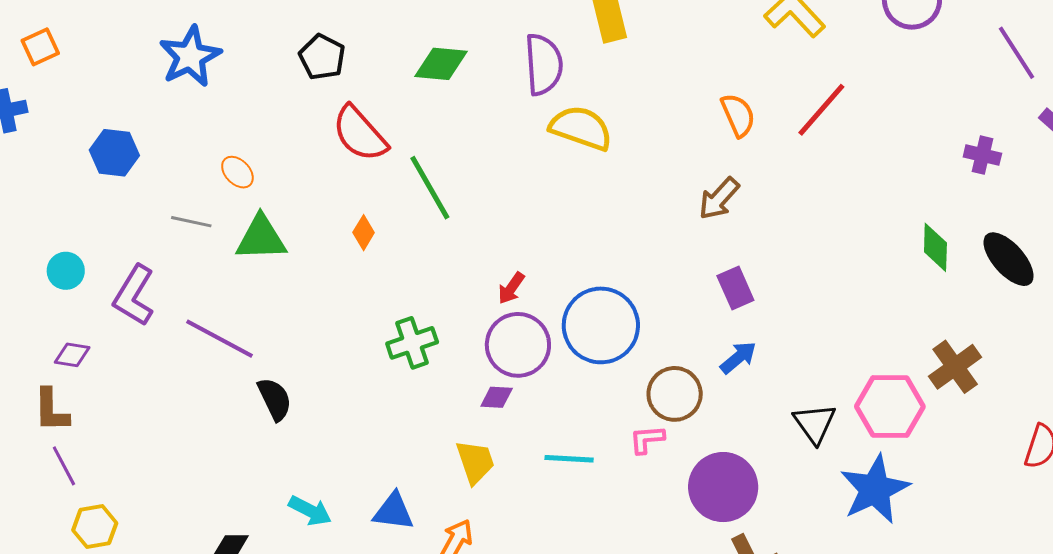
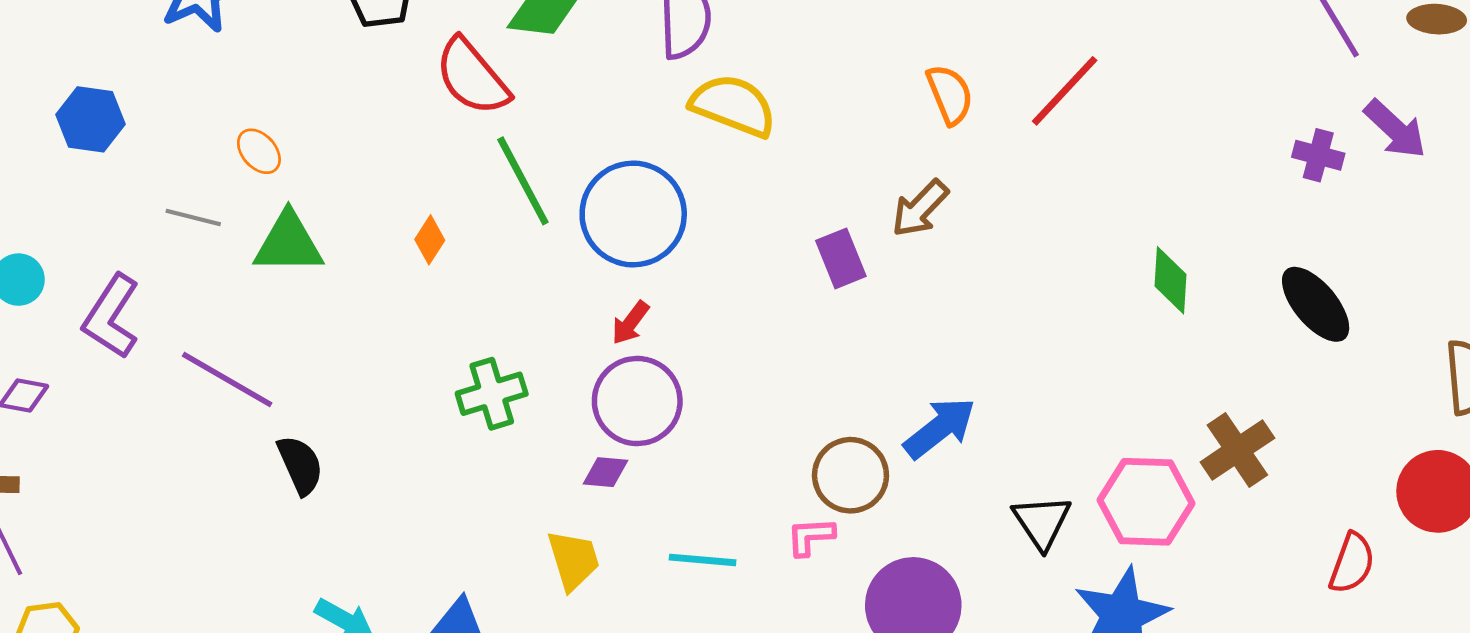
red semicircle: (360, 134) -> (472, 77), moved
purple cross: (982, 155) -> (1318, 155), moved
green diamond: (935, 247) -> (1170, 280), moved
purple rectangle: (735, 288) -> (841, 258), moved
blue circle: (601, 325) -> (633, 214), moved
blue arrow: (738, 358) -> (940, 428), size x1.4

